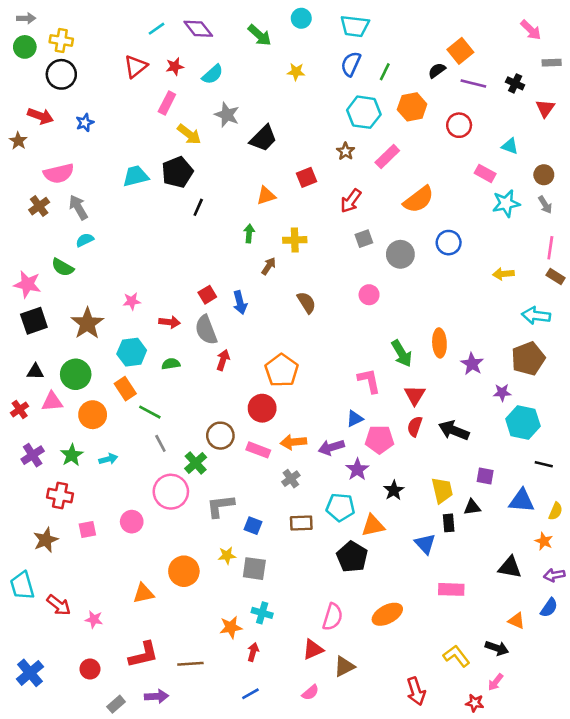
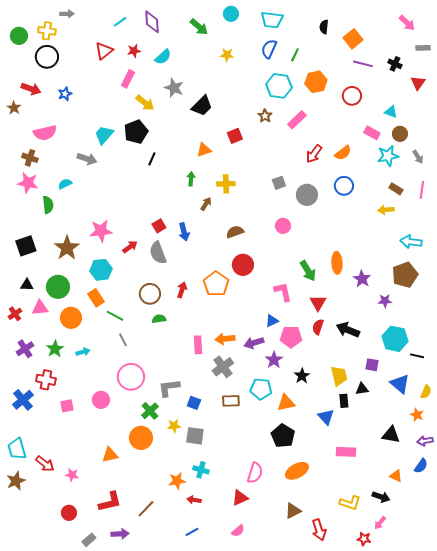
gray arrow: (26, 18) -> (67, 14), moved
purple diamond: (198, 29) -> (152, 22), turned 35
black semicircle: (437, 70) -> (324, 27), moved, turned -48
brown circle: (544, 175) -> (400, 134), moved
cyan trapezoid: (136, 176) -> (104, 135), turned -35
orange semicircle: (419, 200) -> (343, 153), moved, size x0.7
red arrow: (351, 201) -> (314, 154), moved
brown cross: (39, 206) -> (30, 158), turned -35
gray arrow: (78, 207) -> (87, 159), moved, turned 138
green semicircle: (63, 267) -> (48, 205), turned -126
brown rectangle: (556, 276) -> (396, 189), moved
pink star: (27, 284) -> (28, 183), moved
pink star: (132, 301) -> (101, 231), size x1.6
brown semicircle: (306, 303) -> (235, 232), turned -78
red arrow: (170, 322) -> (130, 247), turned -42
red arrow: (223, 360) -> (182, 290), moved
green semicircle: (171, 364) -> (159, 319), moved
red circle: (262, 408) -> (243, 265), moved
cyan hexagon: (523, 423) -> (395, 339), moved
brown circle: (220, 436) -> (150, 294), moved
pink rectangle: (258, 450) -> (198, 345), turned 66
green cross: (196, 463) -> (150, 411), moved
gray cross: (291, 479) -> (223, 367), size x1.5
blue triangle: (522, 501) -> (400, 384), turned 35
brown star: (46, 540) -> (16, 481), moved
black pentagon: (352, 557) -> (283, 436), moved
red arrow: (253, 652) -> (194, 500), turned -96
yellow L-shape: (456, 656) -> (350, 503), turned 145
brown line: (190, 664) -> (146, 509), turned -42
brown triangle: (344, 666) -> (293, 511), moved
blue cross: (30, 673) -> (23, 400), moved

